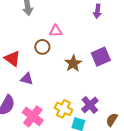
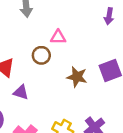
brown star: (73, 63) -> (77, 77), turned -30

